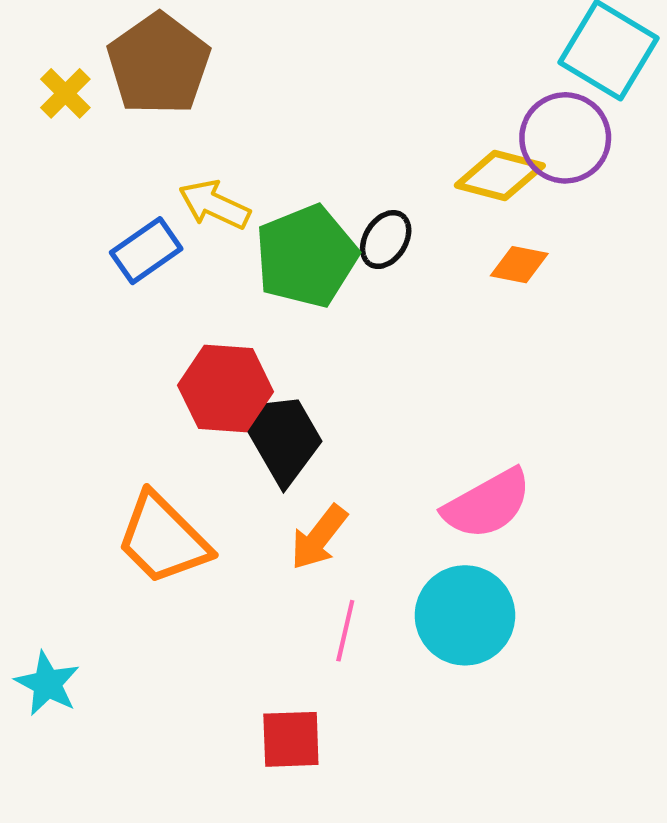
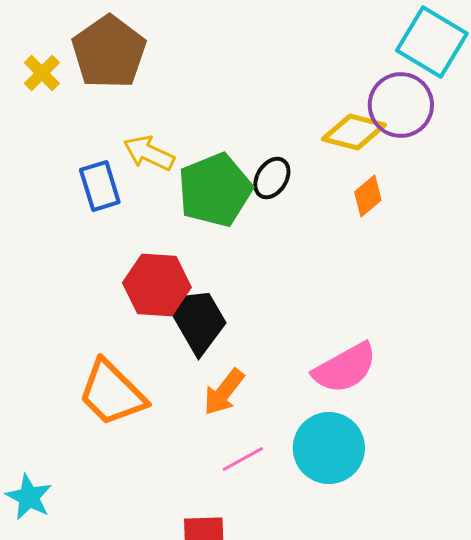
blue rectangle: (146, 251) -> (100, 186), turned -72
orange diamond: (519, 265) -> (368, 196), turned -51
pink line: (345, 631) -> (243, 459), turned 48

